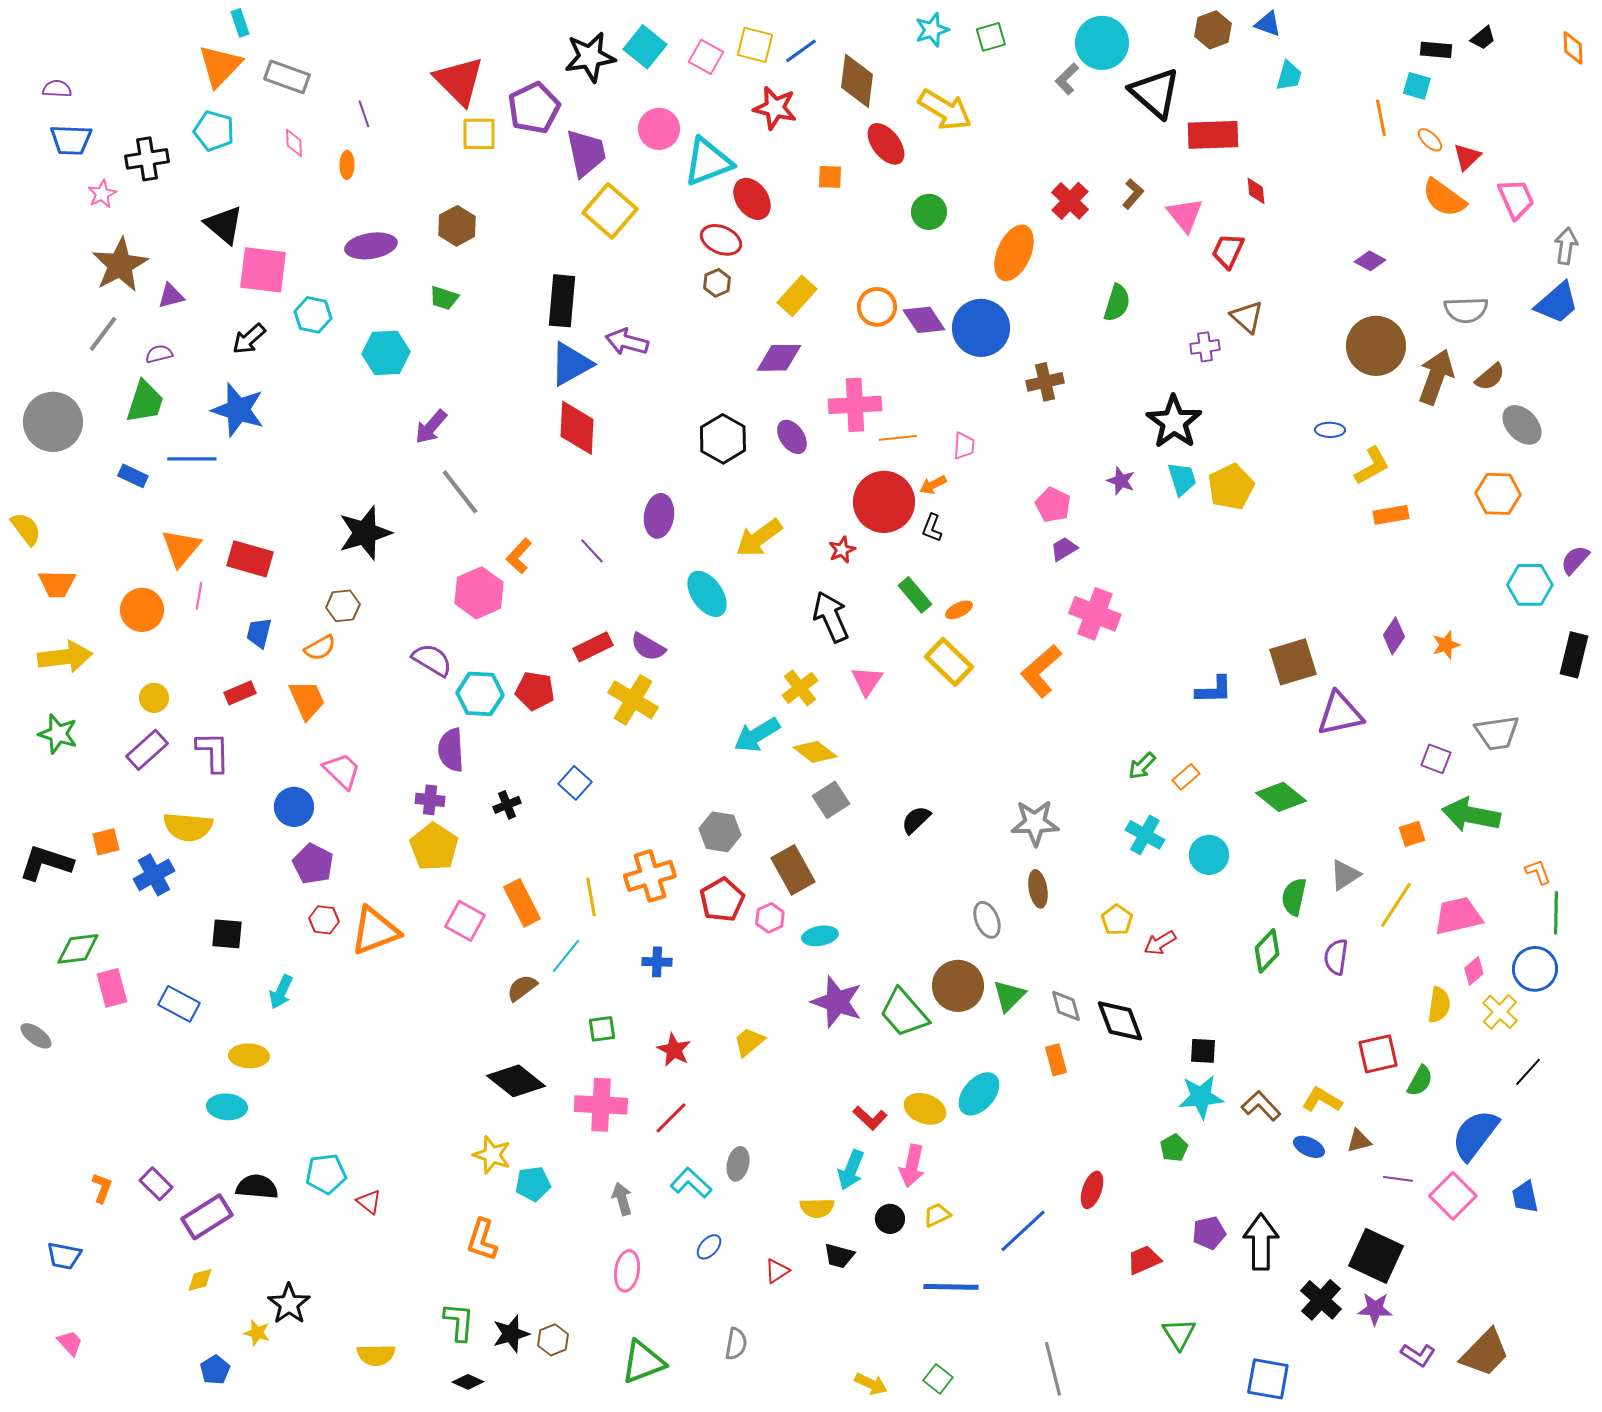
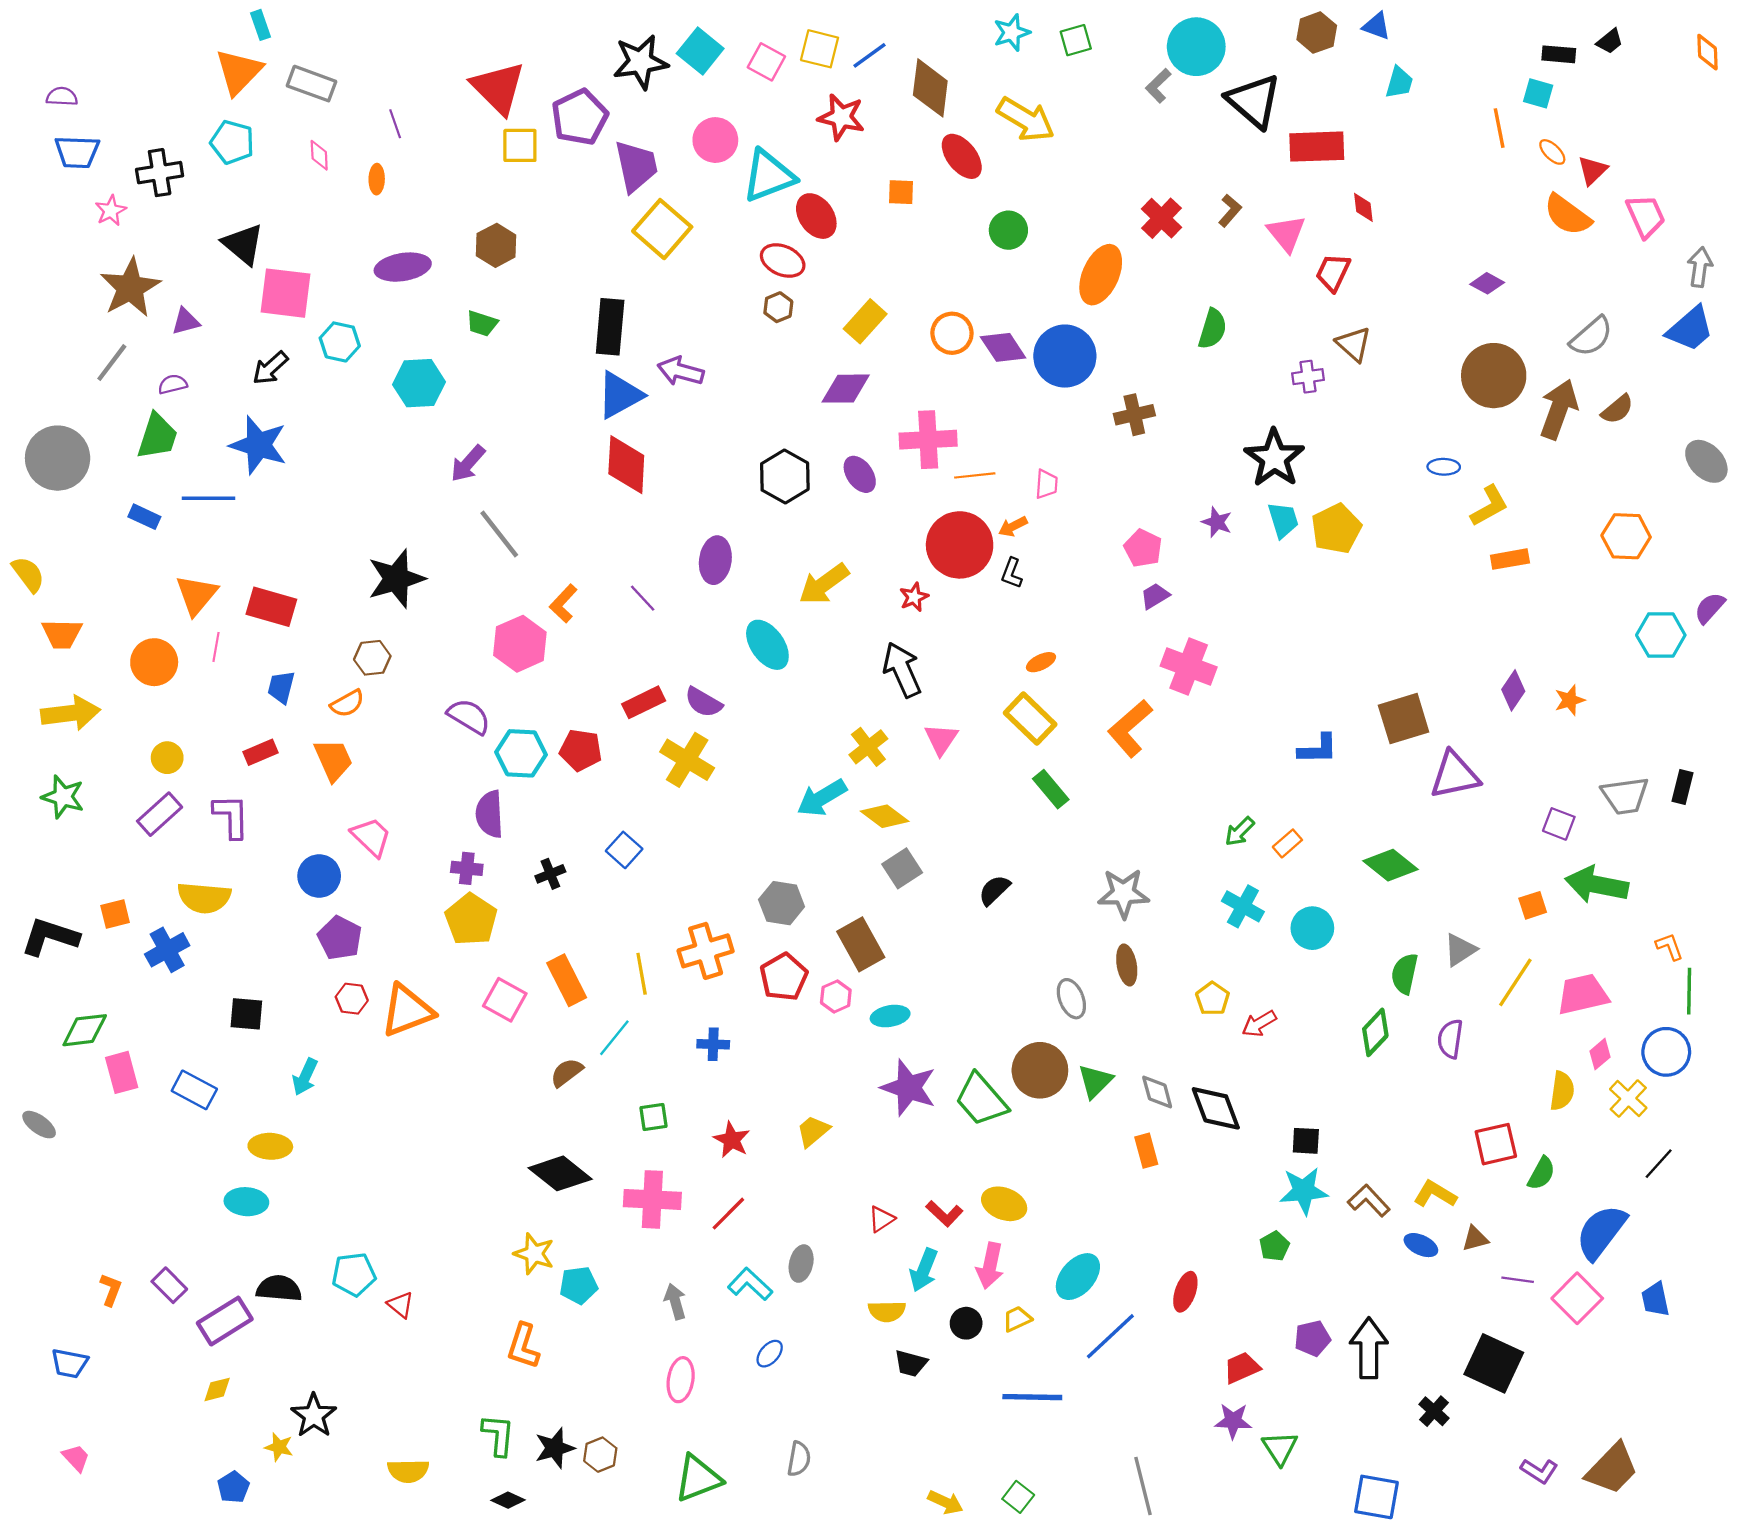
gray semicircle: (1466, 310) -> (1591, 337), turned -39
gray ellipse: (1522, 425) -> (1706, 461), moved
green rectangle: (915, 595) -> (1051, 789), moved
black rectangle: (1574, 655) -> (1683, 787), moved, size x0.7
cyan ellipse: (979, 1094) -> (1078, 1277), moved
red triangle: (777, 1271) -> (881, 1219), moved
black cross: (1321, 1300) -> (1434, 1411), size x0.7
purple star: (1375, 1309) -> (1233, 1421), moved

